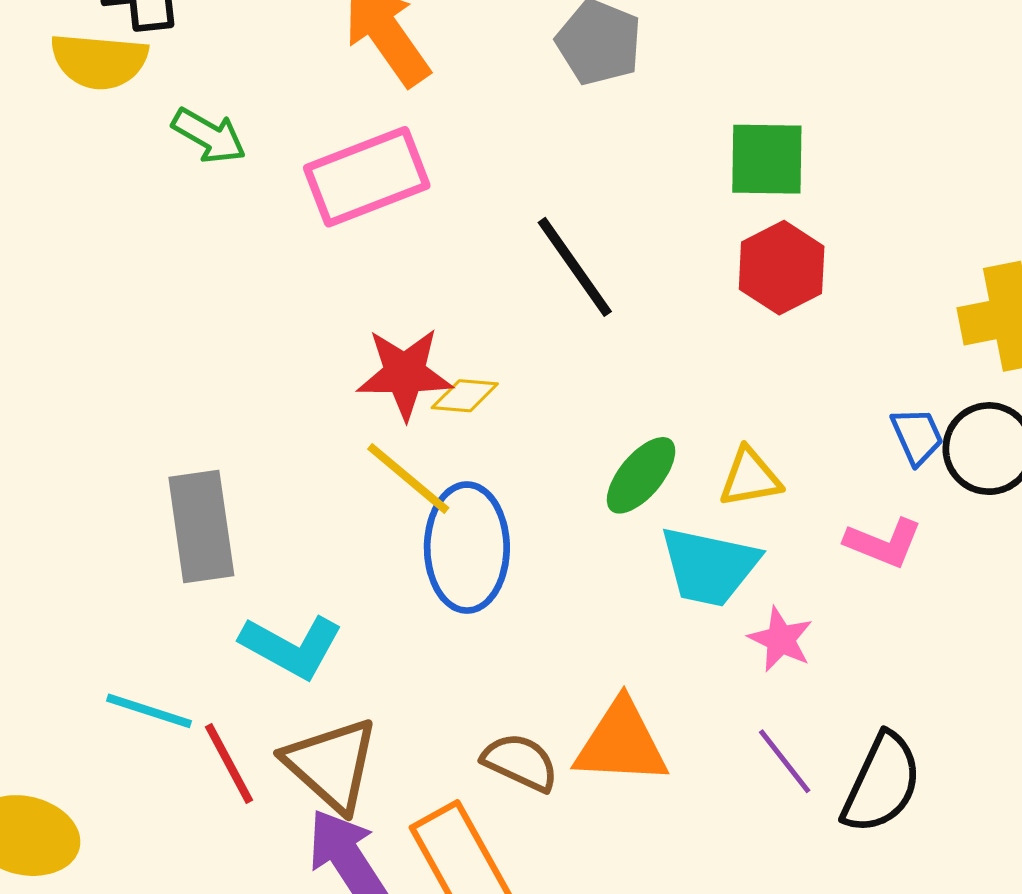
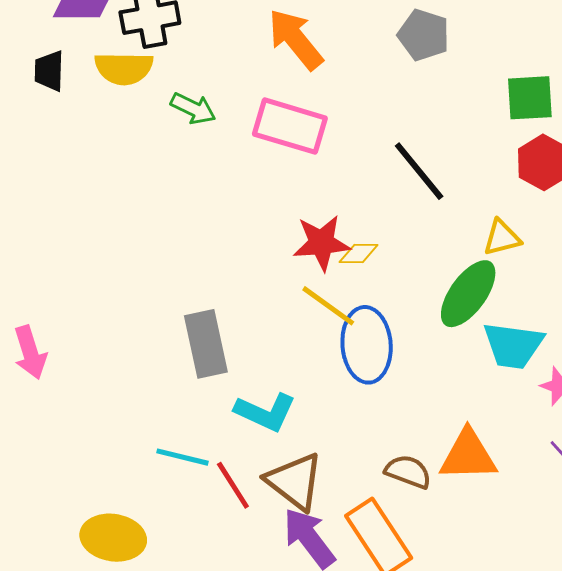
pink rectangle: (367, 177) -> (290, 126), turned 42
green ellipse: (641, 475) -> (468, 294), size x1.4
yellow triangle: (750, 478) -> (502, 238), moved

